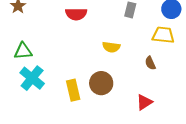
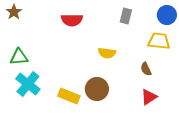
yellow rectangle: (73, 90) -> (69, 96), turned -55
red triangle: (144, 102) -> (149, 97), moved

